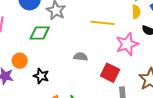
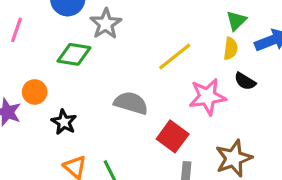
yellow line: (102, 23) -> (175, 56), turned -55
gray semicircle: (81, 57) -> (131, 103), size x1.5

